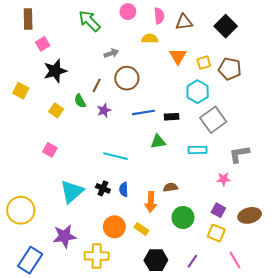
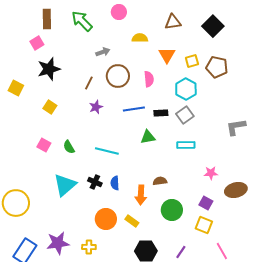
pink semicircle: (159, 16) -> (149, 79), moved
brown rectangle: (28, 19) -> (47, 19), moved
green semicircle: (80, 101) -> (69, 147), moved
gray square: (213, 120) -> (185, 115), moved, size x0.7
gray L-shape: (239, 154) -> (236, 127), moved
brown ellipse: (250, 215) -> (236, 190), moved
purple star: (64, 236) -> (58, 243), moved
yellow cross: (97, 256) -> (89, 247), size x0.6

